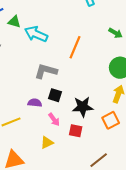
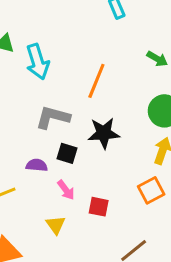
cyan arrow: (36, 34) -> (38, 62), turned -130
black star: (83, 107) -> (104, 133), moved
yellow triangle: (47, 143) -> (56, 225), turned -40

